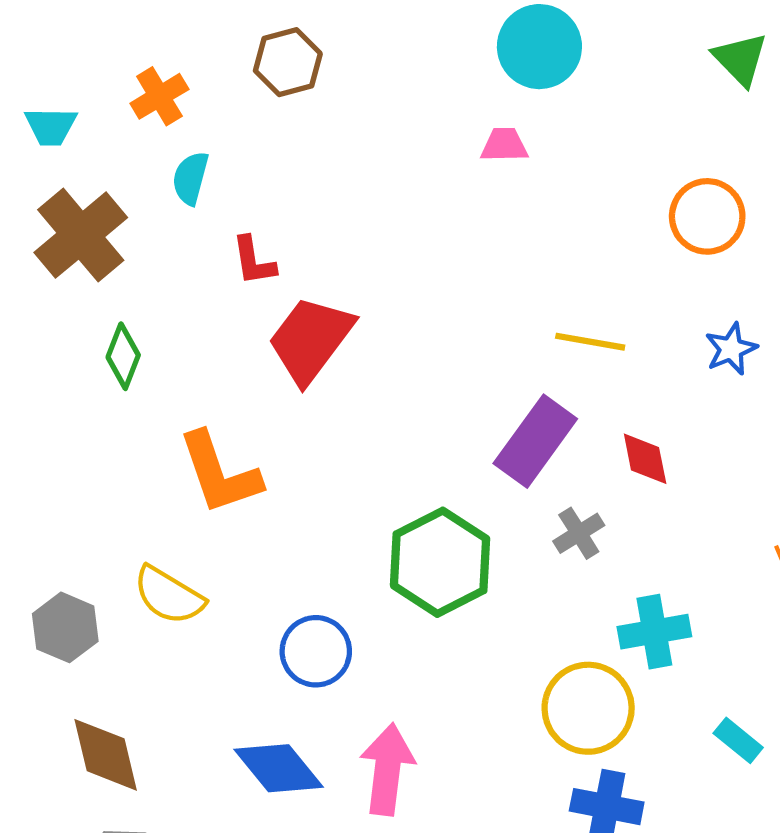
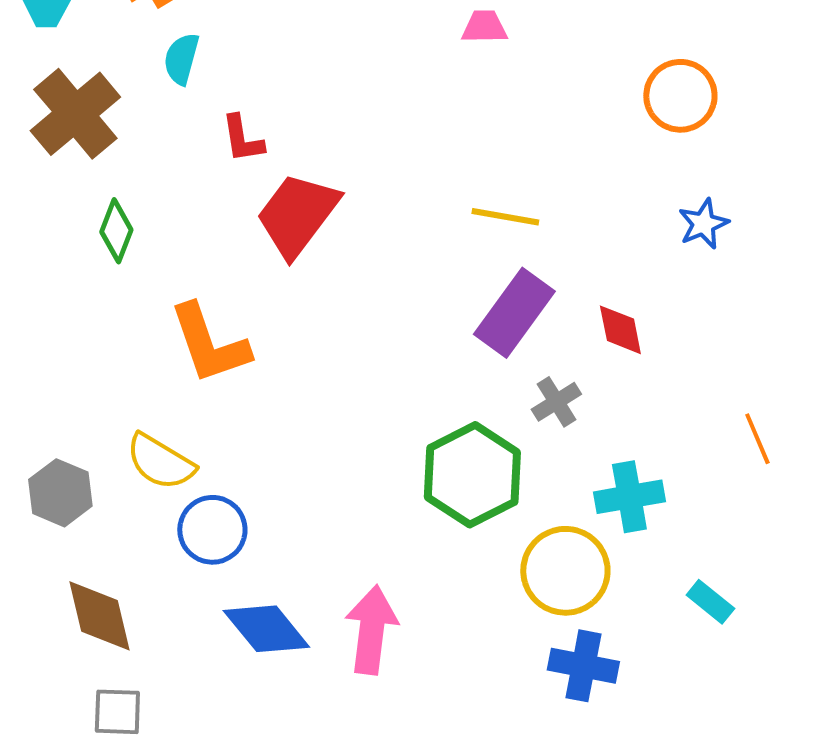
yellow line: (590, 342) -> (505, 217), moved
green hexagon: (440, 562) -> (472, 475), moved
blue circle: (316, 651) -> (212, 530), moved

